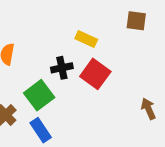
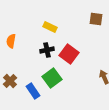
yellow rectangle: (86, 39) -> (50, 27), moved
green square: (39, 95) -> (52, 78), moved

